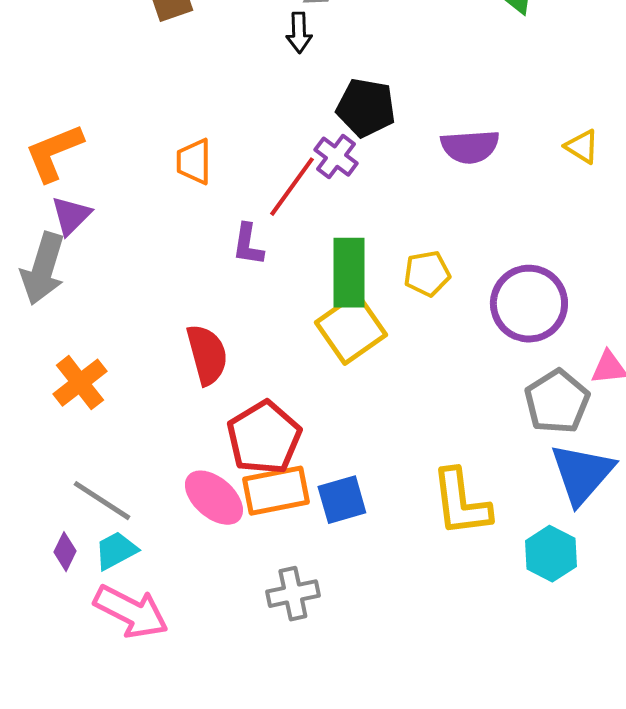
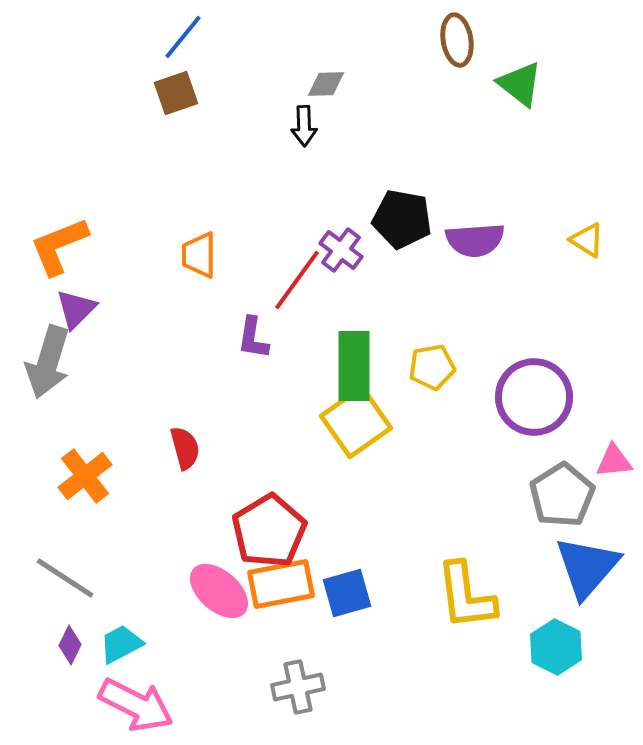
black pentagon: (366, 108) -> (402, 219), moved
red semicircle: (207, 355) -> (185, 448), moved, size x0.7
gray line: (102, 501) -> (65, 578), moved

